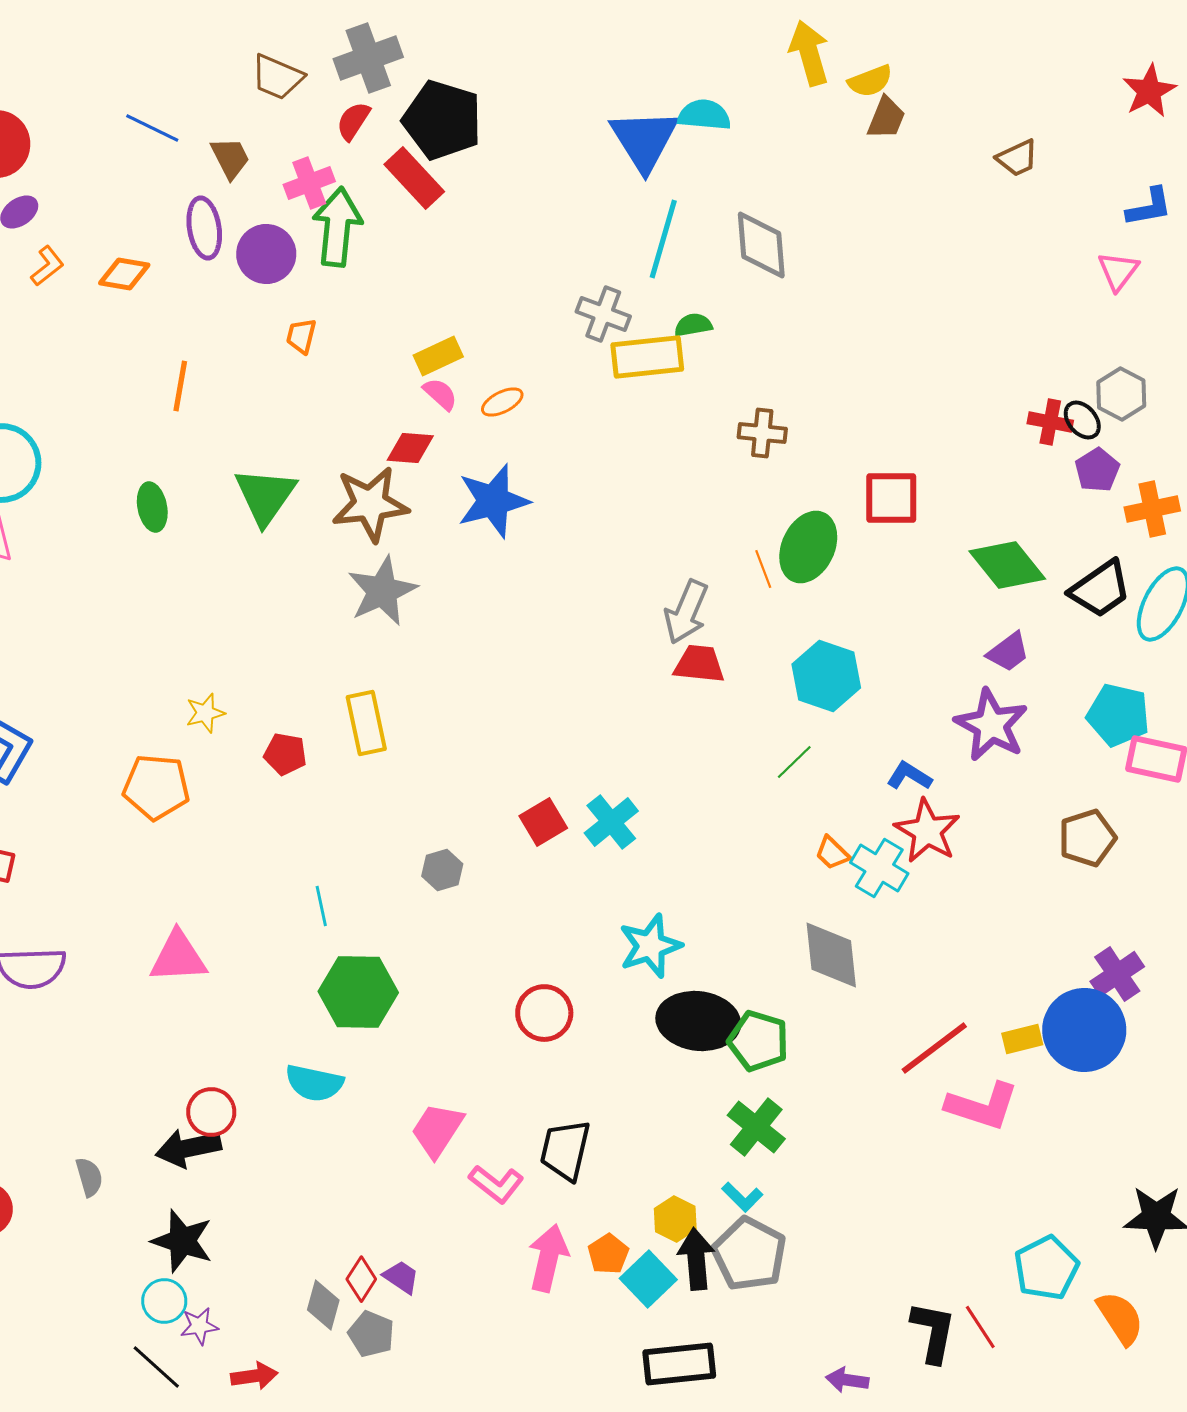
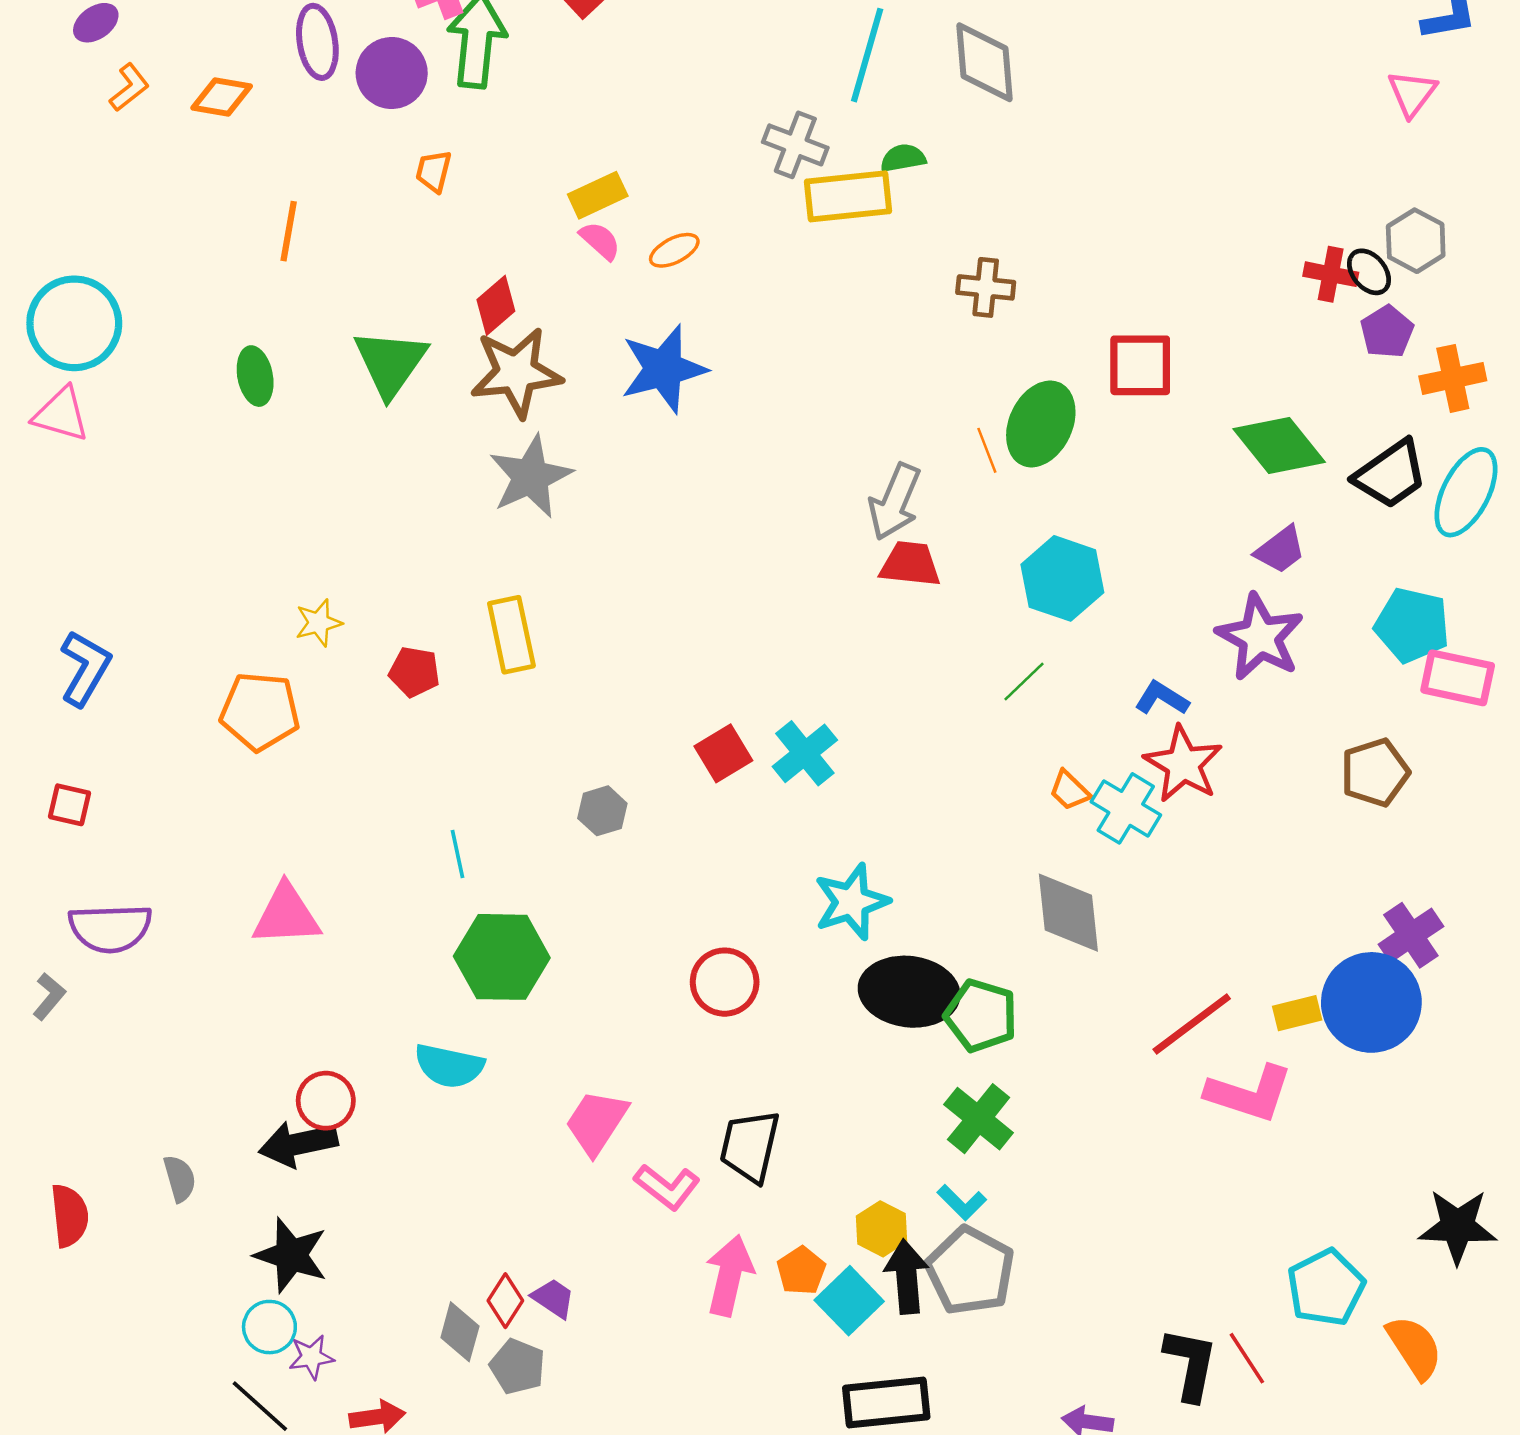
red diamond: (410, 448) -> (496, 305), moved, turned -45

